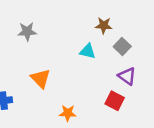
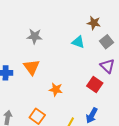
gray star: (27, 32) -> (35, 36), moved
orange triangle: (41, 78) -> (32, 67), moved

